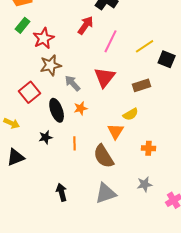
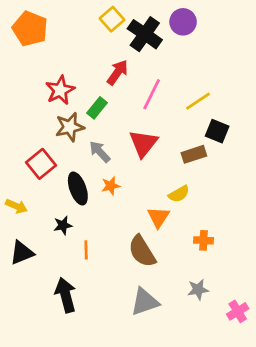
green rectangle: (23, 25) -> (97, 108), moved
black square: (167, 59) -> (217, 131), moved
orange line: (75, 143) -> (86, 250), moved
black arrow: (62, 192) -> (66, 295), moved, size x1.4

